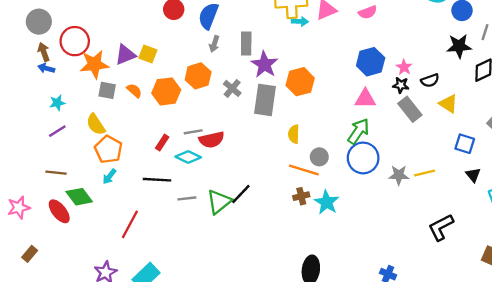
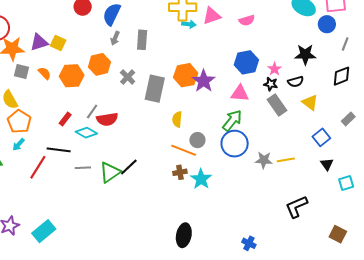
black star: (459, 46) -> (305, 55), moved
purple star: (264, 64) -> (204, 81), moved
gray line: (193, 132) -> (92, 112), turned -49
blue square: (465, 144) -> (321, 137), turned 30
red line: (130, 224) -> (38, 167), moved

